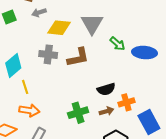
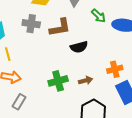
black semicircle: (106, 89) -> (79, 47), moved
orange cross: (126, 102) -> (115, 69), moved

